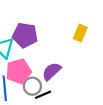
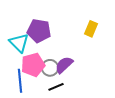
gray circle: (32, 86) -> (50, 68), moved

